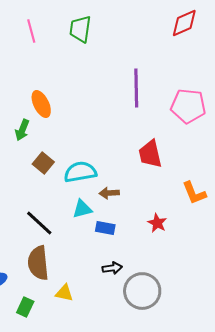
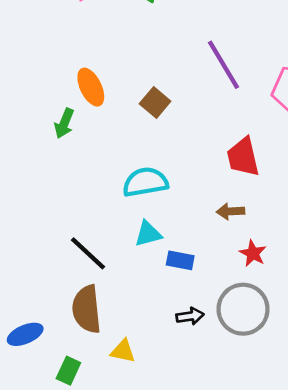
purple line: (136, 88) -> (223, 65), turned -30
brown square: (43, 163) -> (155, 102), moved
brown arrow: (109, 193) -> (230, 211), moved
gray circle: (142, 291) -> (243, 309), moved

